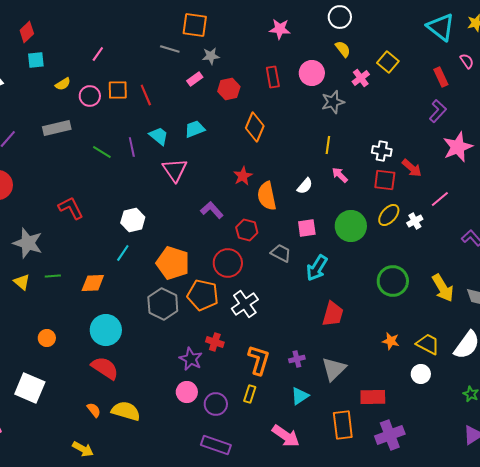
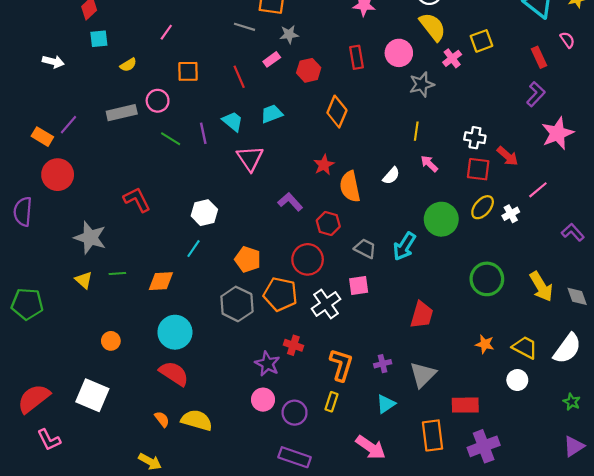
yellow semicircle: (343, 49) -> (433, 27), size x1.6
yellow square: (388, 62) -> (481, 41), turned 30
red line: (146, 95) -> (239, 77), moved
pink circle: (90, 96) -> (158, 101), moved
pink square: (307, 228) -> (359, 285), moved
orange pentagon: (173, 263) -> (248, 259), size x0.7
cyan arrow: (317, 268) -> (404, 246), moved

